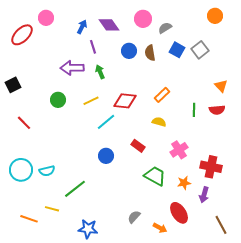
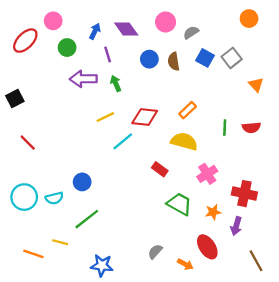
orange triangle: (221, 86) -> (256, 85), moved
green circle: (58, 100) -> (67, 48), moved
yellow semicircle: (159, 122) -> (184, 141), size x1.6
blue circle: (106, 156) -> (82, 182), moved

